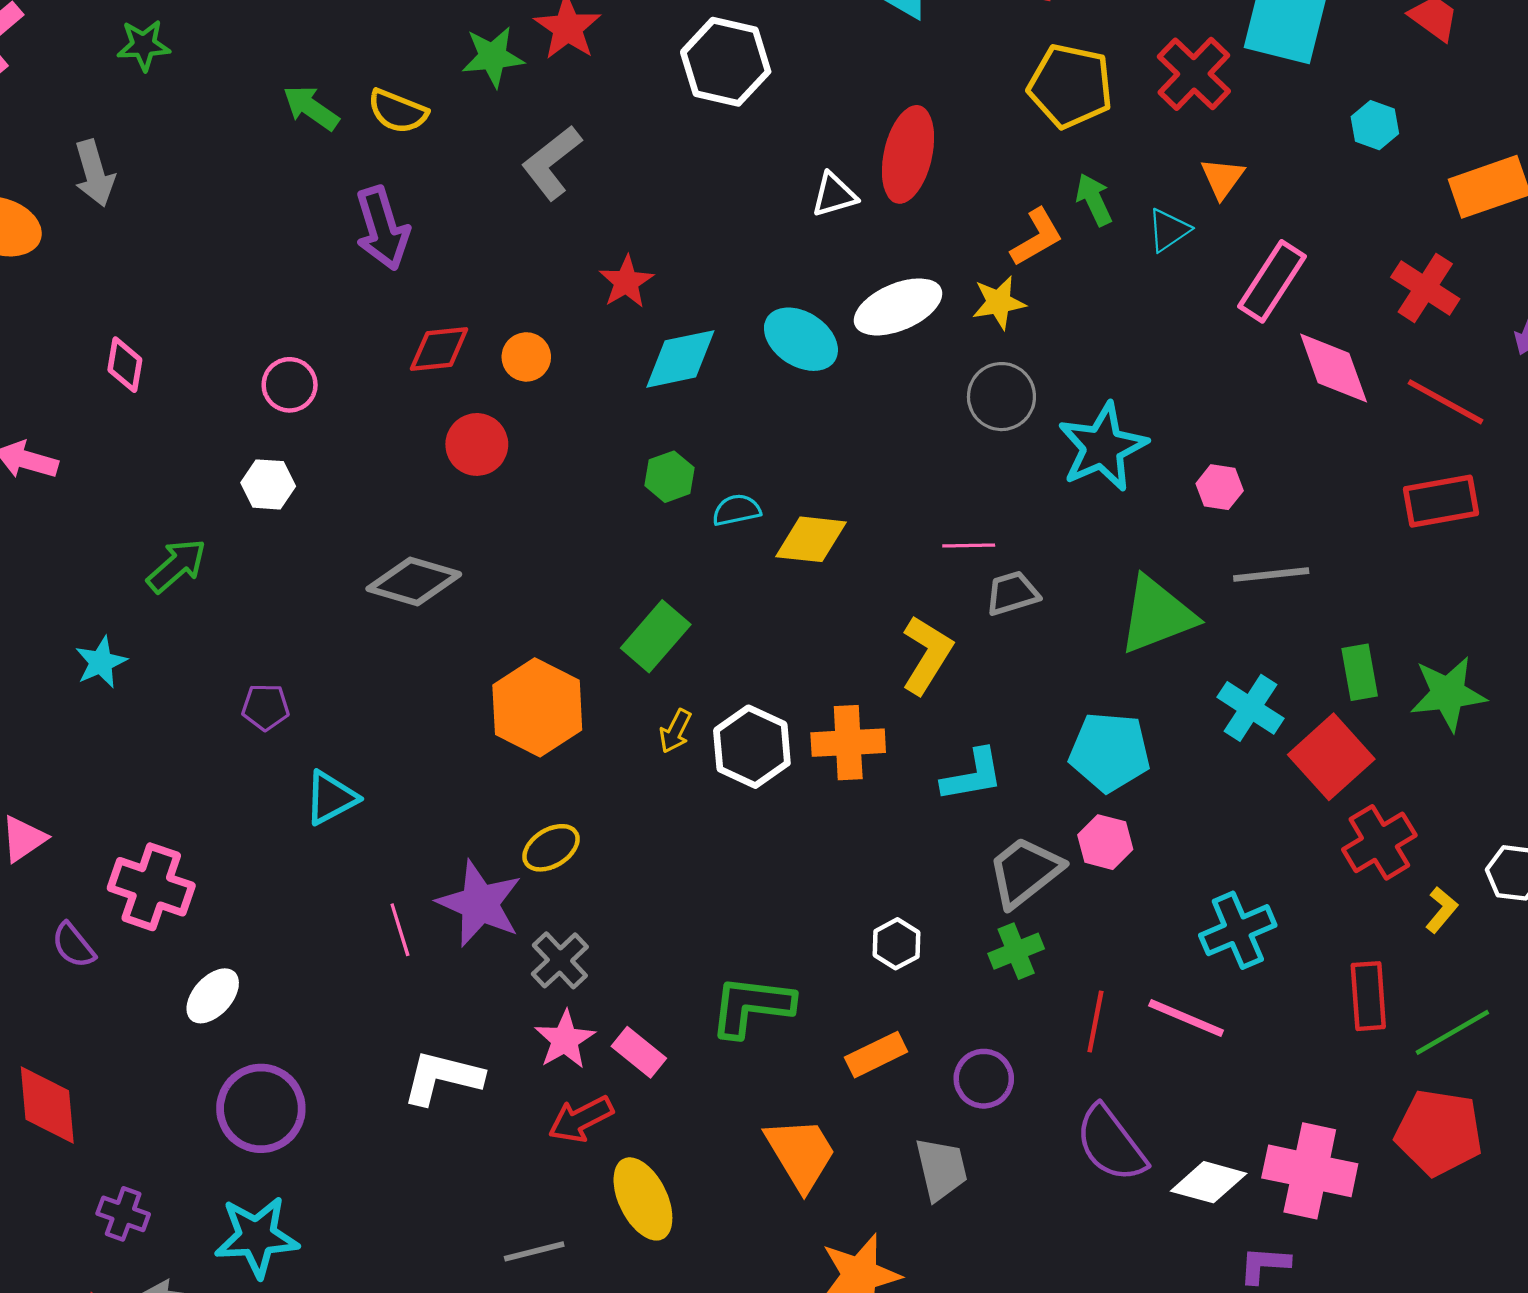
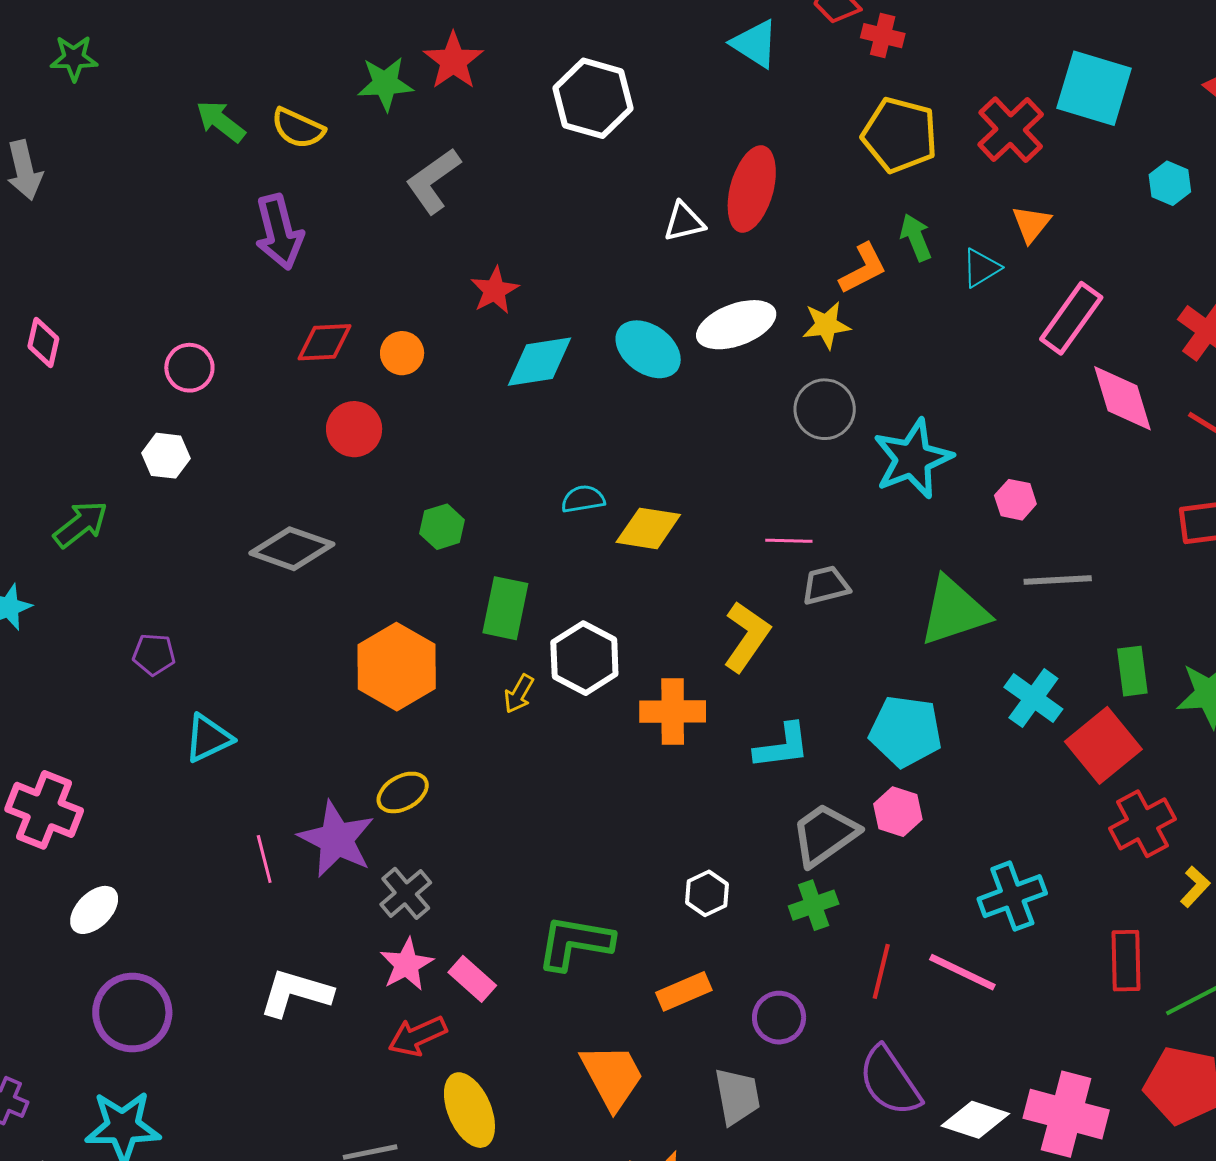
green hexagon: (669, 477) -> (442, 527), moved
green rectangle: (656, 636) -> (505, 608), turned -32
white hexagon: (752, 747) -> (584, 658), moved

